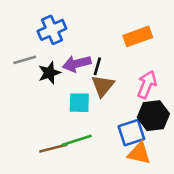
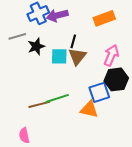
purple arrow: (77, 64) -> (57, 15), moved
cyan square: (79, 103) -> (59, 56), moved
orange triangle: (139, 153) -> (89, 109), moved

